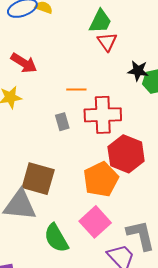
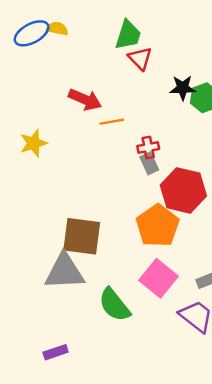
red arrow: (24, 63) -> (85, 100), moved
red cross: (103, 115) -> (148, 147), size x0.5
gray rectangle: (62, 122) -> (149, 163), moved

